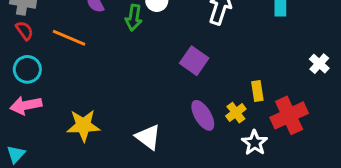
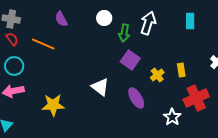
green arrow: (134, 18) -> (124, 33), moved
yellow rectangle: (257, 91) -> (181, 70), moved
yellow cross: (236, 113) -> (157, 75), moved
white triangle: (148, 137) -> (100, 87), moved

